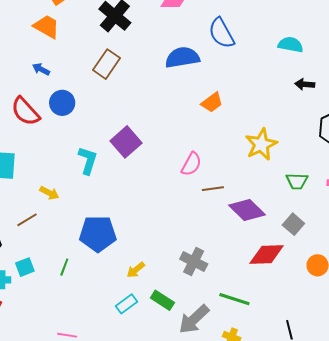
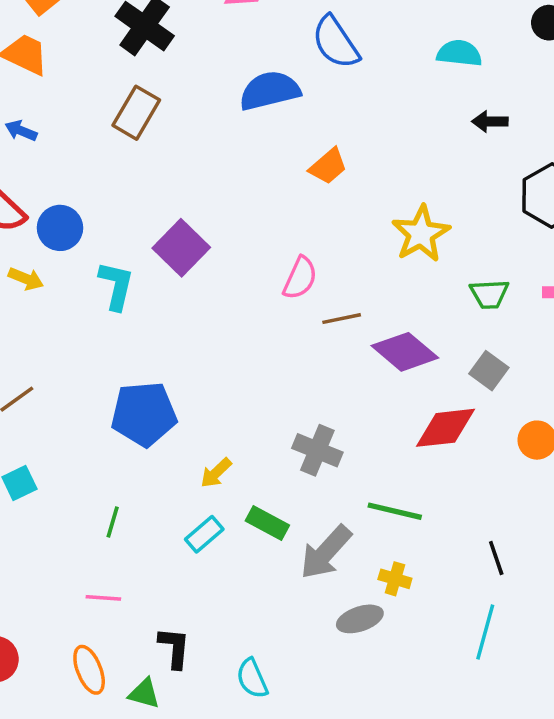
blue circle: (62, 103) -> (60, 228), moved
yellow arrow: (49, 193) -> (26, 279), moved
green line: (64, 267) -> (113, 522), moved

